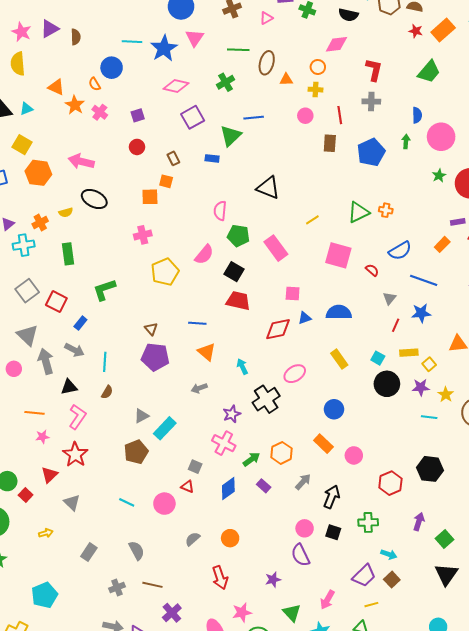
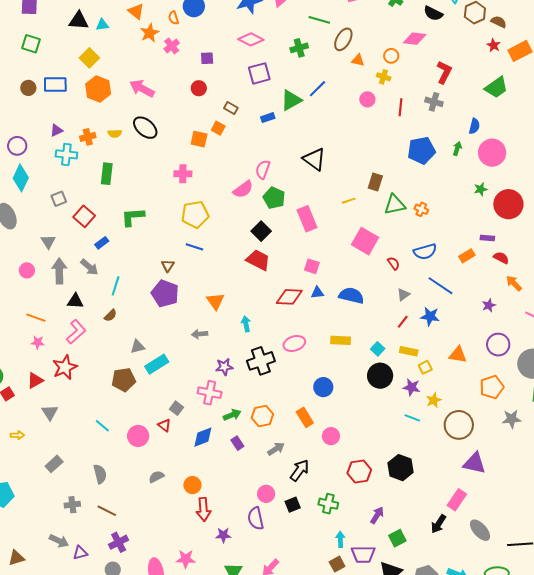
blue line: (254, 118) -> (317, 89), turned -54
brown rectangle: (330, 143) -> (375, 182), moved
brown rectangle: (173, 158) -> (231, 108), turned -48
blue rectangle: (212, 158) -> (268, 118), turned -40
pink semicircle: (204, 255) -> (243, 189), moved
gray square: (27, 291) -> (59, 199), size x0.7
blue line: (197, 323) -> (194, 247), moved
gray triangle: (28, 335) -> (48, 242), size x0.7
yellow rectangle: (339, 359) -> (341, 340), turned -66
pink cross: (224, 443) -> (210, 393), turned -30
black square: (333, 532) -> (293, 505), turned 35
cyan arrow: (389, 554) -> (340, 539), turned -126
purple trapezoid: (364, 576) -> (363, 554), moved, turned 30
red arrow: (220, 578) -> (203, 509), moved

